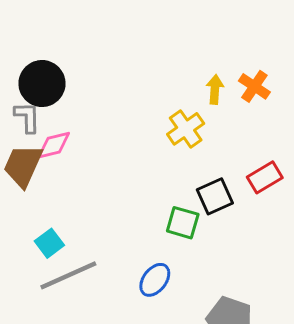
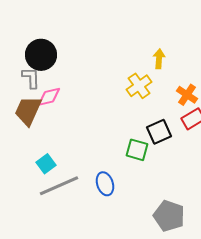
orange cross: (254, 86) -> (187, 95), moved
blue ellipse: (155, 280) -> (105, 184), moved, turned -55

